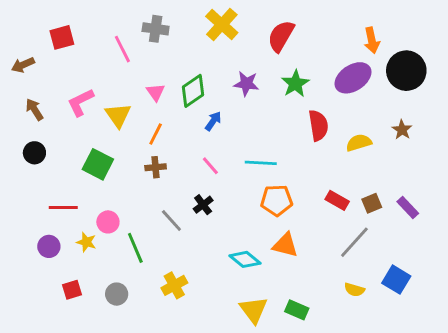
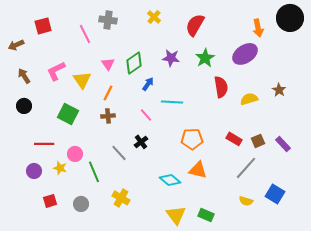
yellow cross: (222, 25) -> (154, 17), size x0.6
black circle: (406, 71) -> (290, 18), moved
cyan line: (261, 163) -> (172, 102), moved
yellow cross: (174, 285) -> (121, 198), turned -30

